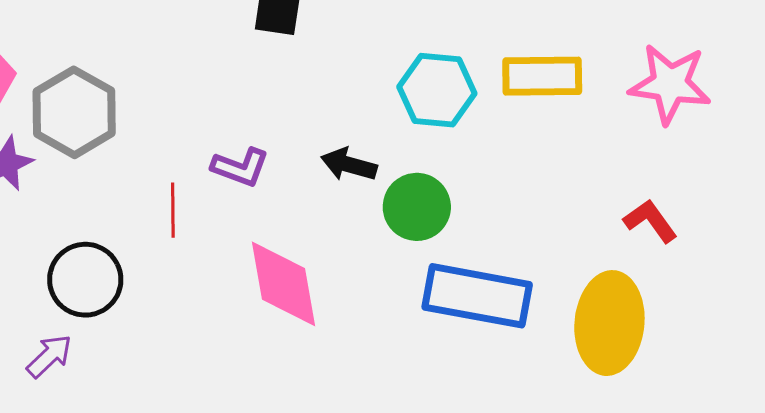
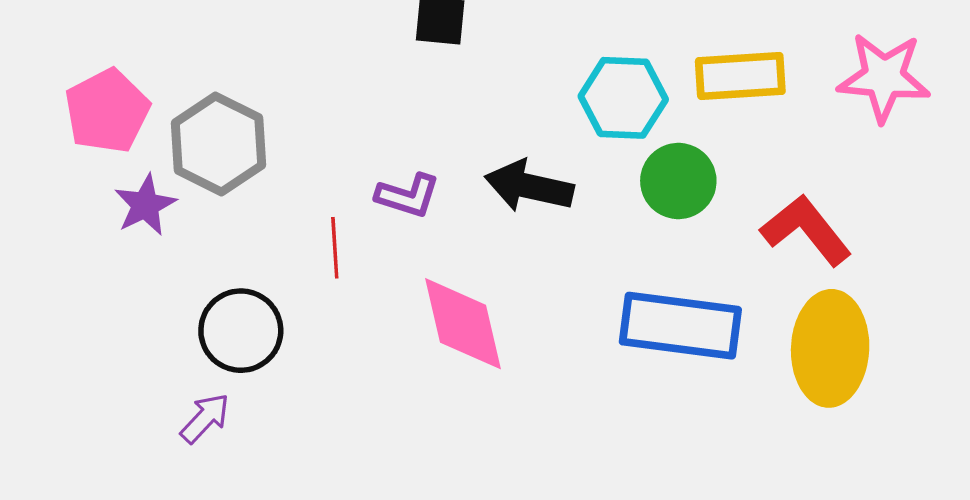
black arrow: (349, 165) -> (529, 186), size x1.4
green circle: (417, 207) -> (678, 181), moved
red L-shape: (650, 221) -> (806, 230), moved, size x1.5

